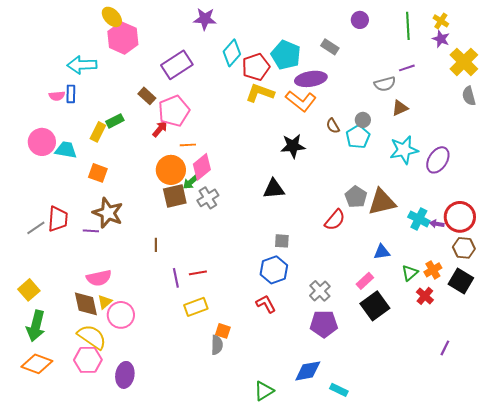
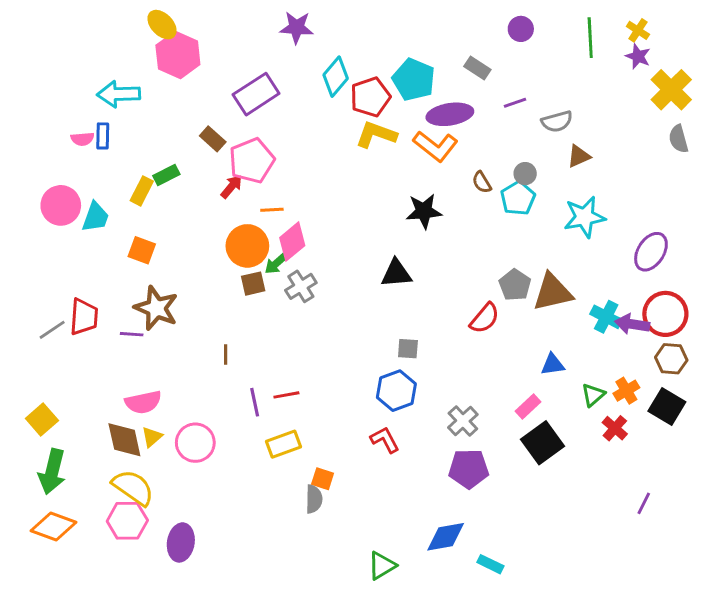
purple line: (407, 68) -> (515, 103), moved
cyan trapezoid: (66, 150) -> (95, 217), turned 100
purple ellipse: (438, 160) -> (651, 252), moved
brown square: (175, 196) -> (253, 284), size x0.7
purple arrow: (437, 224) -> (632, 324), size x1.6
pink circle: (121, 315) -> (195, 443), moved

